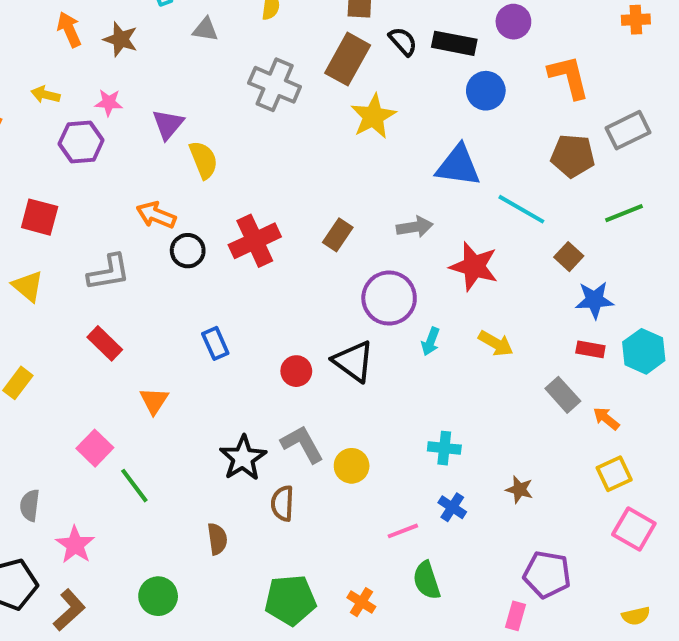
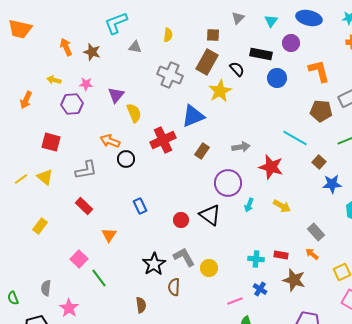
black semicircle: (403, 41) -> (237, 69), moved
blue triangle: (458, 166) -> (193, 116), moved, turned -30
red cross: (255, 241) -> (163, 140), moved
red rectangle: (590, 349) -> (281, 255), moved
orange arrow: (606, 418) -> (312, 254), moved
brown star: (519, 490) -> (294, 280), size x1.6

